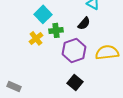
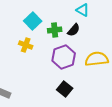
green cross: (56, 30) -> (55, 30), moved
yellow cross: (36, 38) -> (26, 45), turned -32

